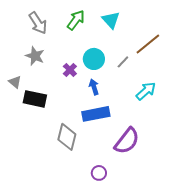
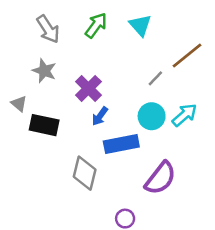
cyan circle: (94, 59) -> (152, 116), moved
purple cross: (70, 70) -> (88, 88), size x1.5
blue arrow: (94, 87) -> (100, 116), moved, turned -126

